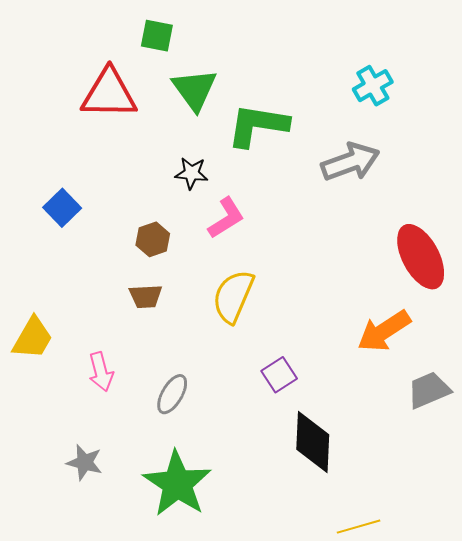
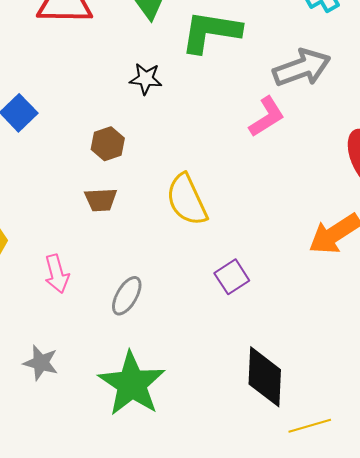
pink L-shape: (226, 218) -> (267, 117), moved
yellow semicircle: (233, 296) -> (187, 200), turned -48
black diamond: (313, 442) -> (265, 377), moved

